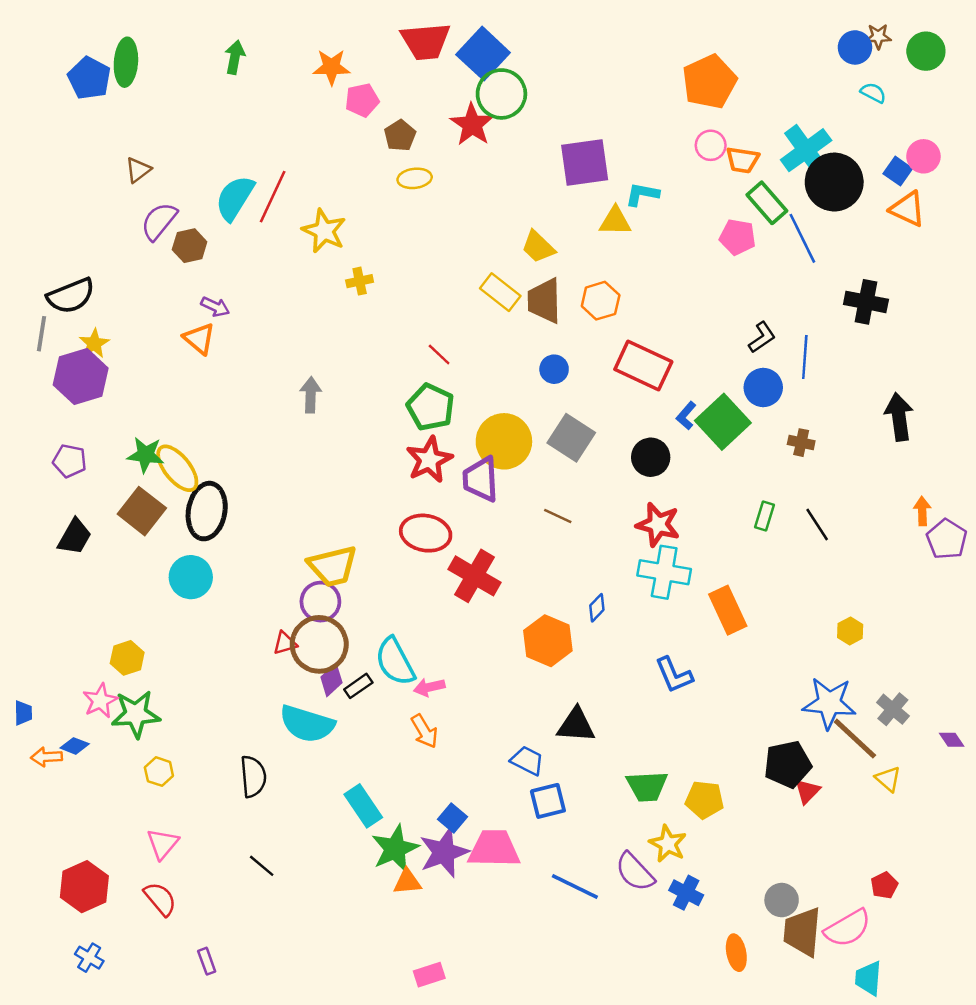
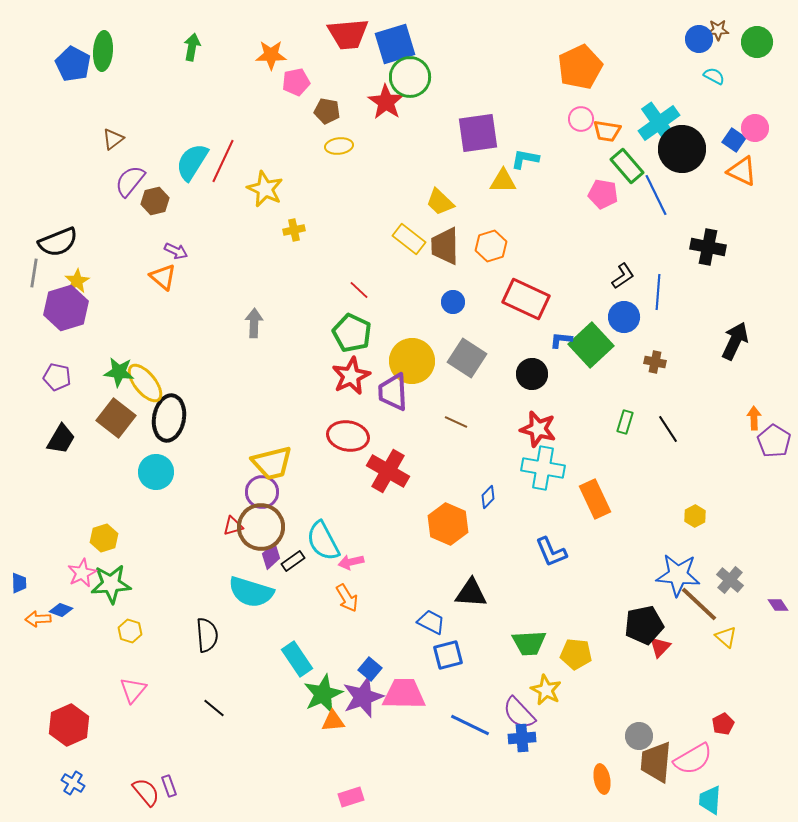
blue square: (483, 54) -> (395, 44), turned 30
brown pentagon: (400, 136) -> (327, 111), turned -30
blue L-shape: (686, 416) -> (561, 340), turned 55
black arrow: (899, 417) -> (735, 341), turned 33
blue cross: (686, 893) -> (522, 738), moved, turned -32
red semicircle: (160, 899) -> (146, 792), moved

